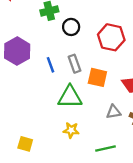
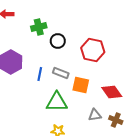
gray rectangle: (75, 64) -> (61, 73), turned -49
blue line: (50, 65) -> (40, 74), turned 32

